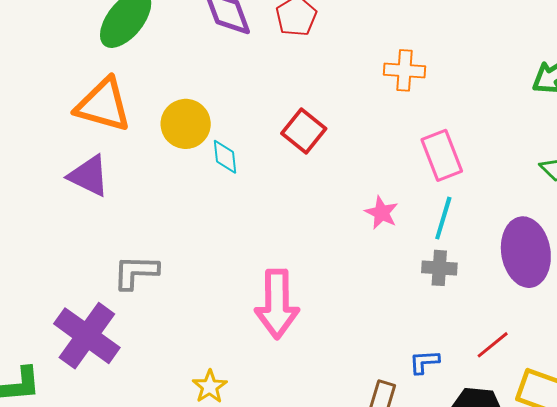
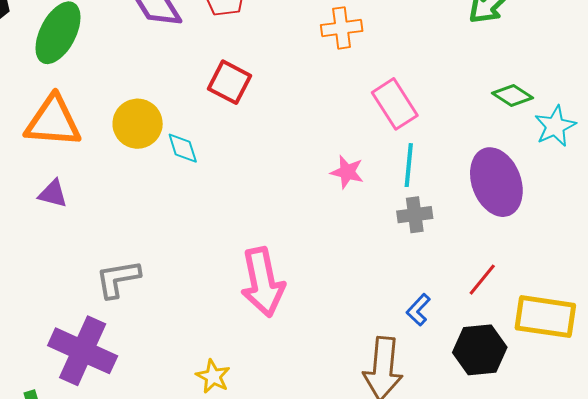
red square: (304, 131) -> (230, 82), moved
purple triangle: (89, 176) -> (53, 194), size x0.7
blue L-shape: (424, 362) -> (418, 310), turned -32

